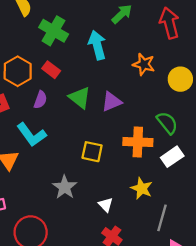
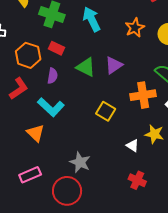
orange star: (144, 64) -> (135, 28), turned -30
yellow square: (92, 152) -> (106, 111), turned 30
gray star: (65, 187) -> (80, 162), moved
white triangle: (106, 205) -> (132, 146), moved

